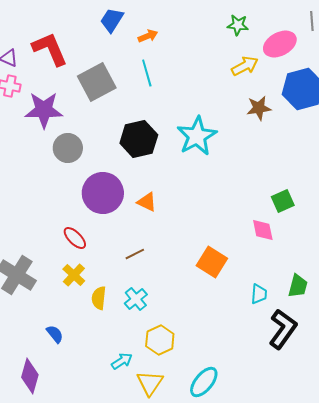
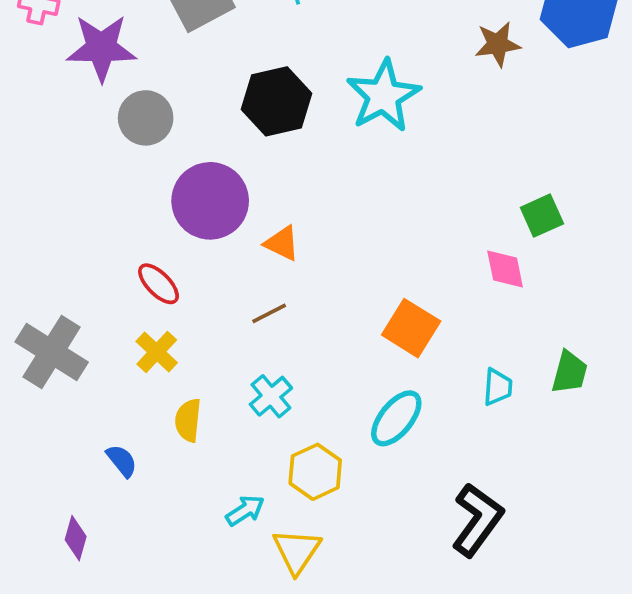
orange triangle: (147, 202) -> (282, 243), moved
yellow semicircle: (99, 298) -> (188, 420), moved
black L-shape: (283, 329) -> (477, 520), moved
purple diamond: (30, 376) -> (76, 538), size x0.7
cyan ellipse: (204, 382) -> (396, 418), moved

